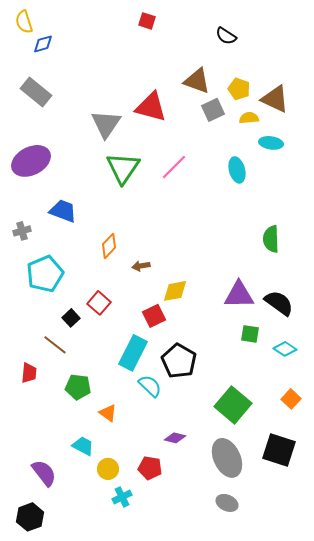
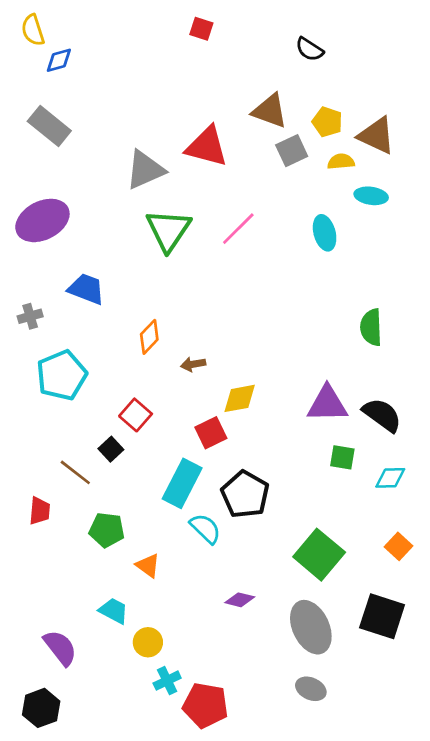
gray triangle: (106, 124) -> (145, 170), turned 32
black square: (71, 318) -> (111, 449), moved
cyan diamond: (285, 349) -> (390, 478), turned -35
red pentagon: (150, 468) -> (205, 705), moved, size x1.4

